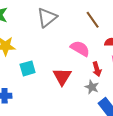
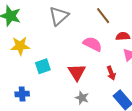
red arrow: (97, 69) -> (111, 73), moved
gray star: (92, 87) -> (82, 98), moved

